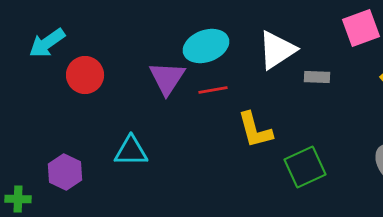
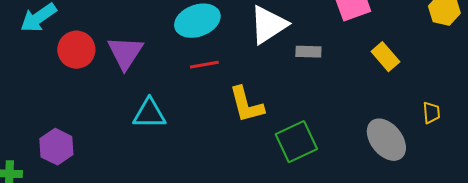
purple triangle: (167, 78) -> (125, 53), moved
cyan triangle: (131, 151) -> (149, 114), moved

